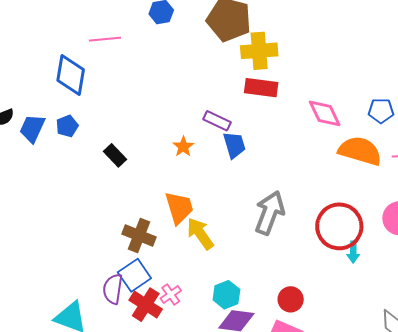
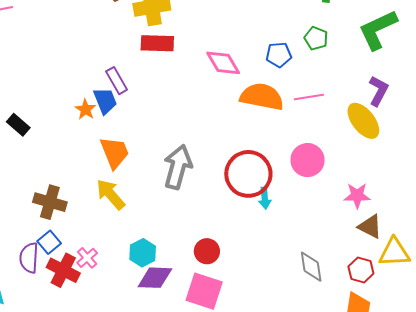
purple rectangle: (217, 121) -> (117, 81), turned 40
blue trapezoid: (234, 145) -> (105, 101), moved
orange trapezoid: (179, 208) -> (115, 153), moved
blue square: (134, 275) -> (49, 242), size x0.7

